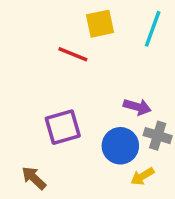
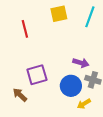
red line: (73, 54) -> (25, 29), moved, turned 54
brown arrow: (34, 178) -> (20, 95), moved

